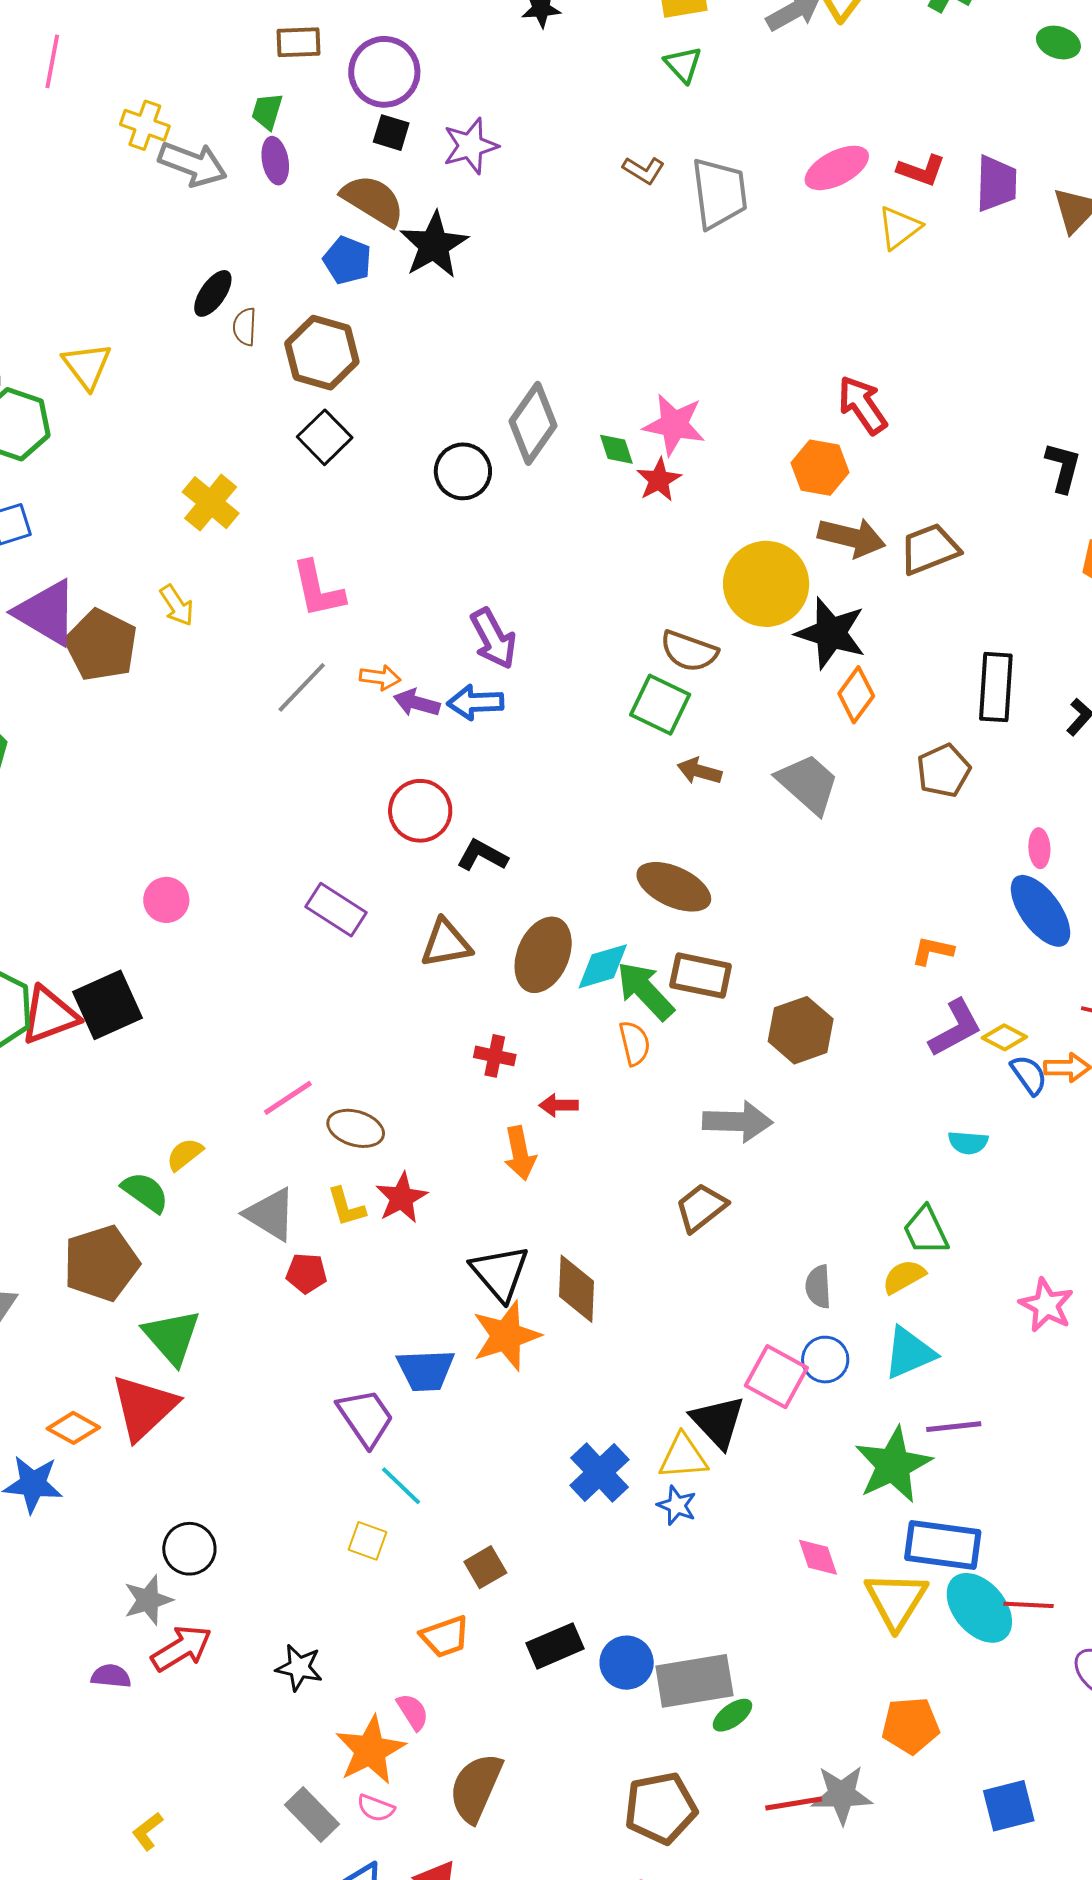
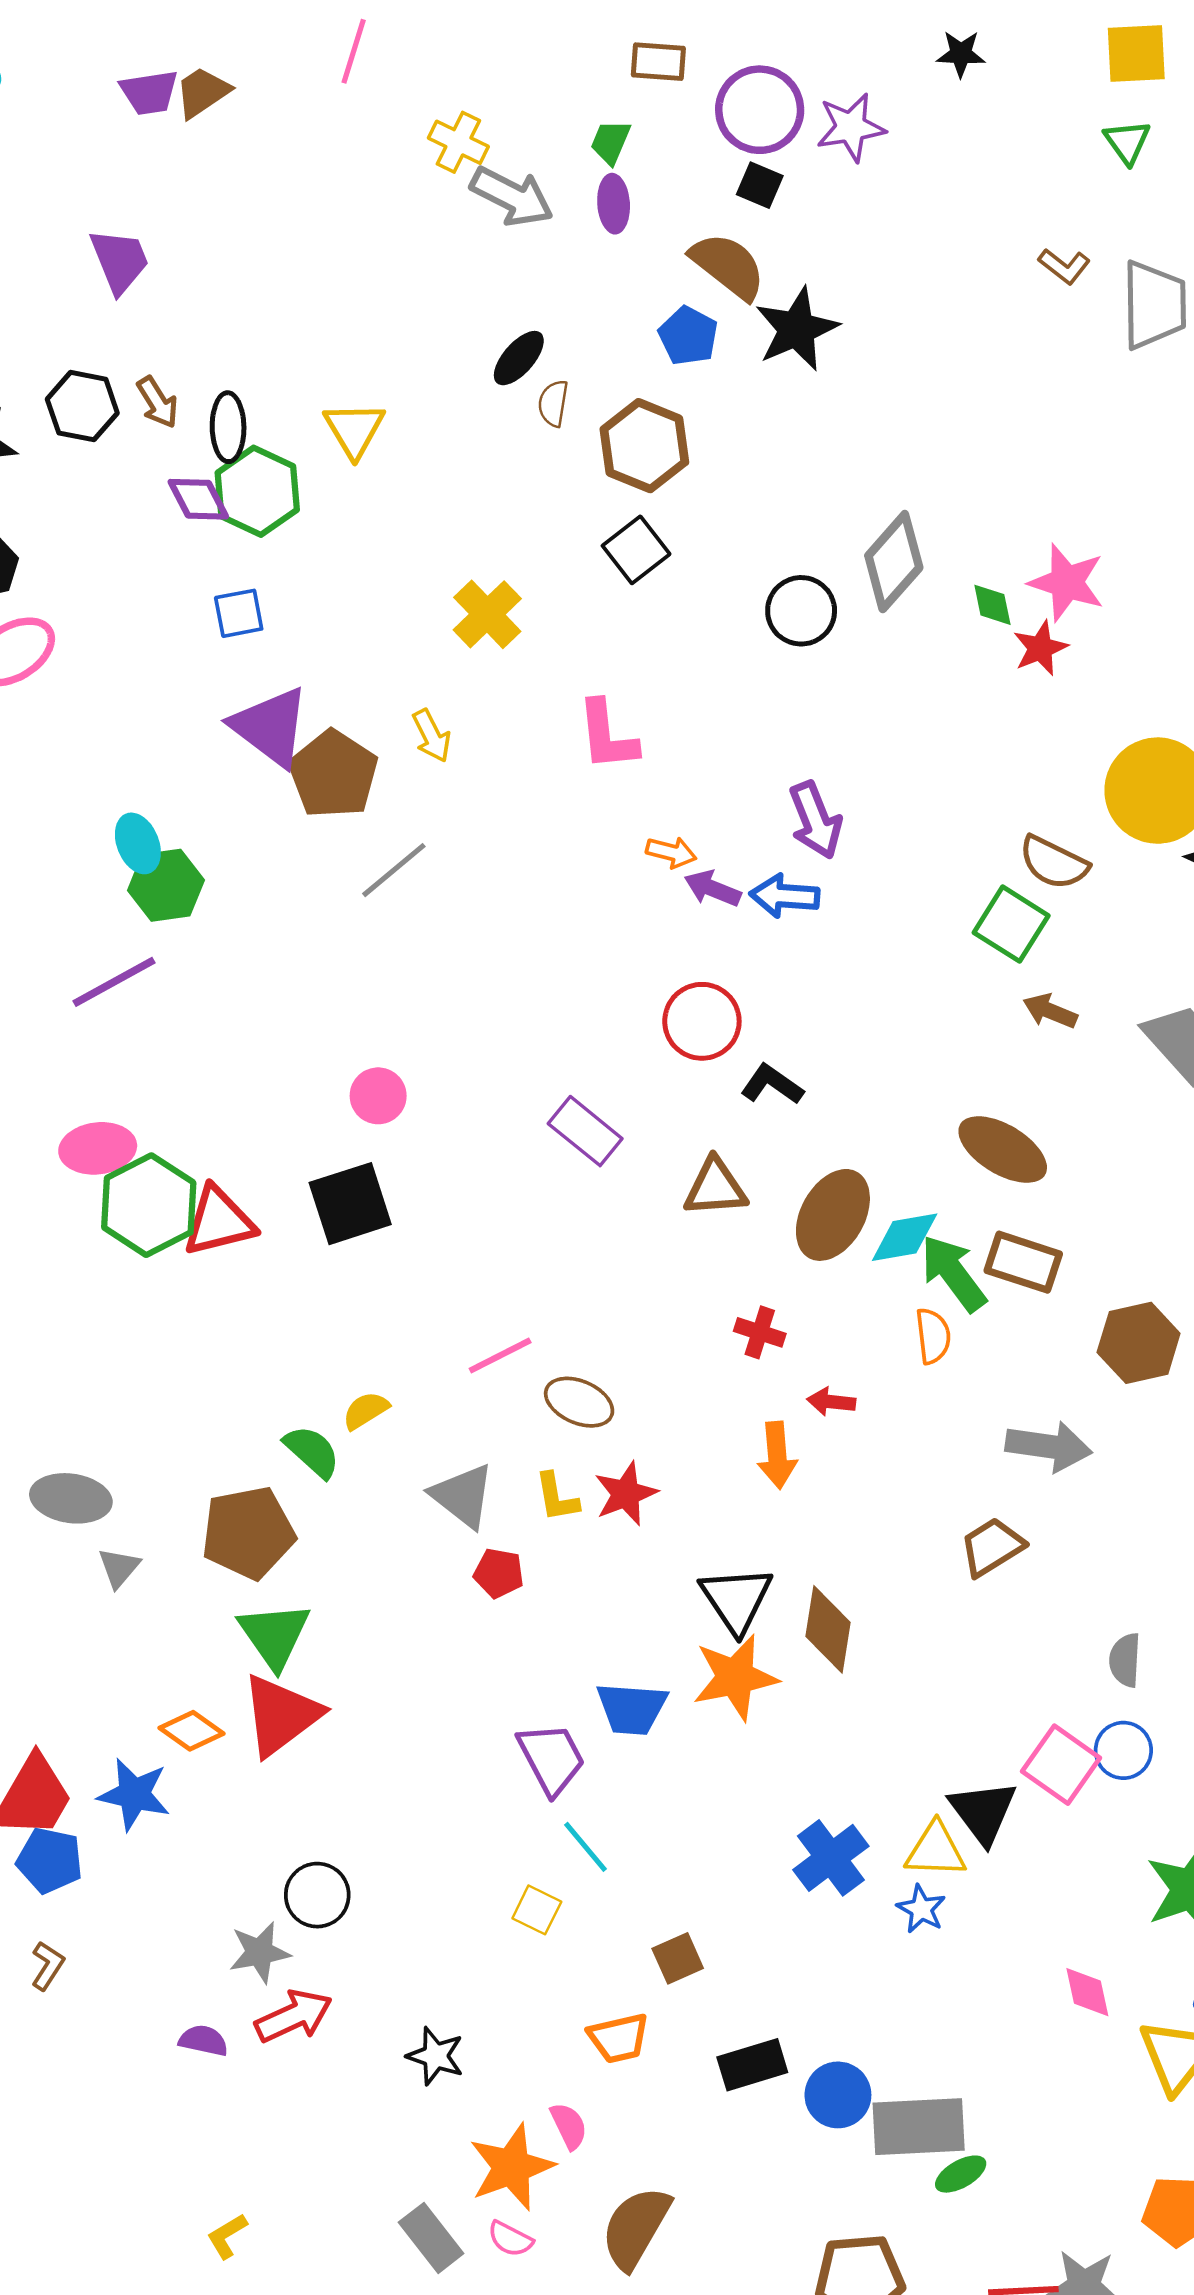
purple star: (470, 146) -> (851, 127), moved
gray line: (302, 687) -> (394, 870), moved
black square: (107, 1005) -> (350, 1204), moved
green triangle: (172, 1337) -> (274, 1635), moved

